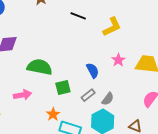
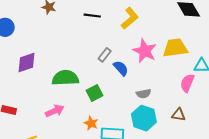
pink star: (118, 60) -> (145, 51), size x1.6
gray rectangle: (88, 95) -> (105, 55), moved
gray semicircle: (108, 99) -> (144, 94), turned 56

